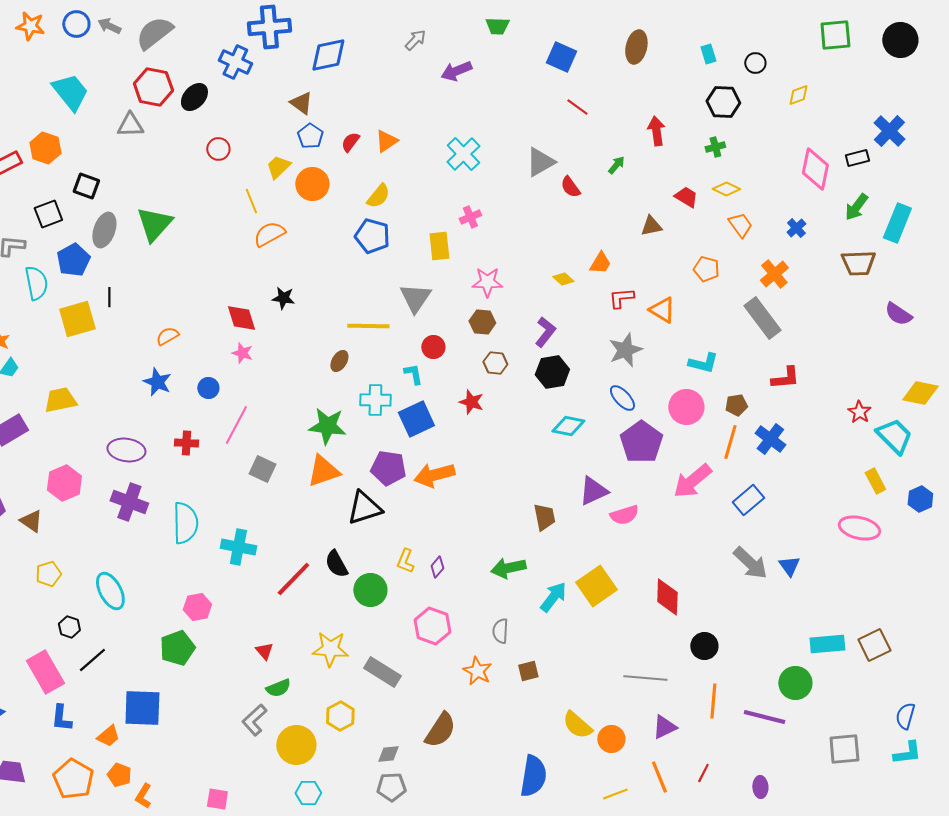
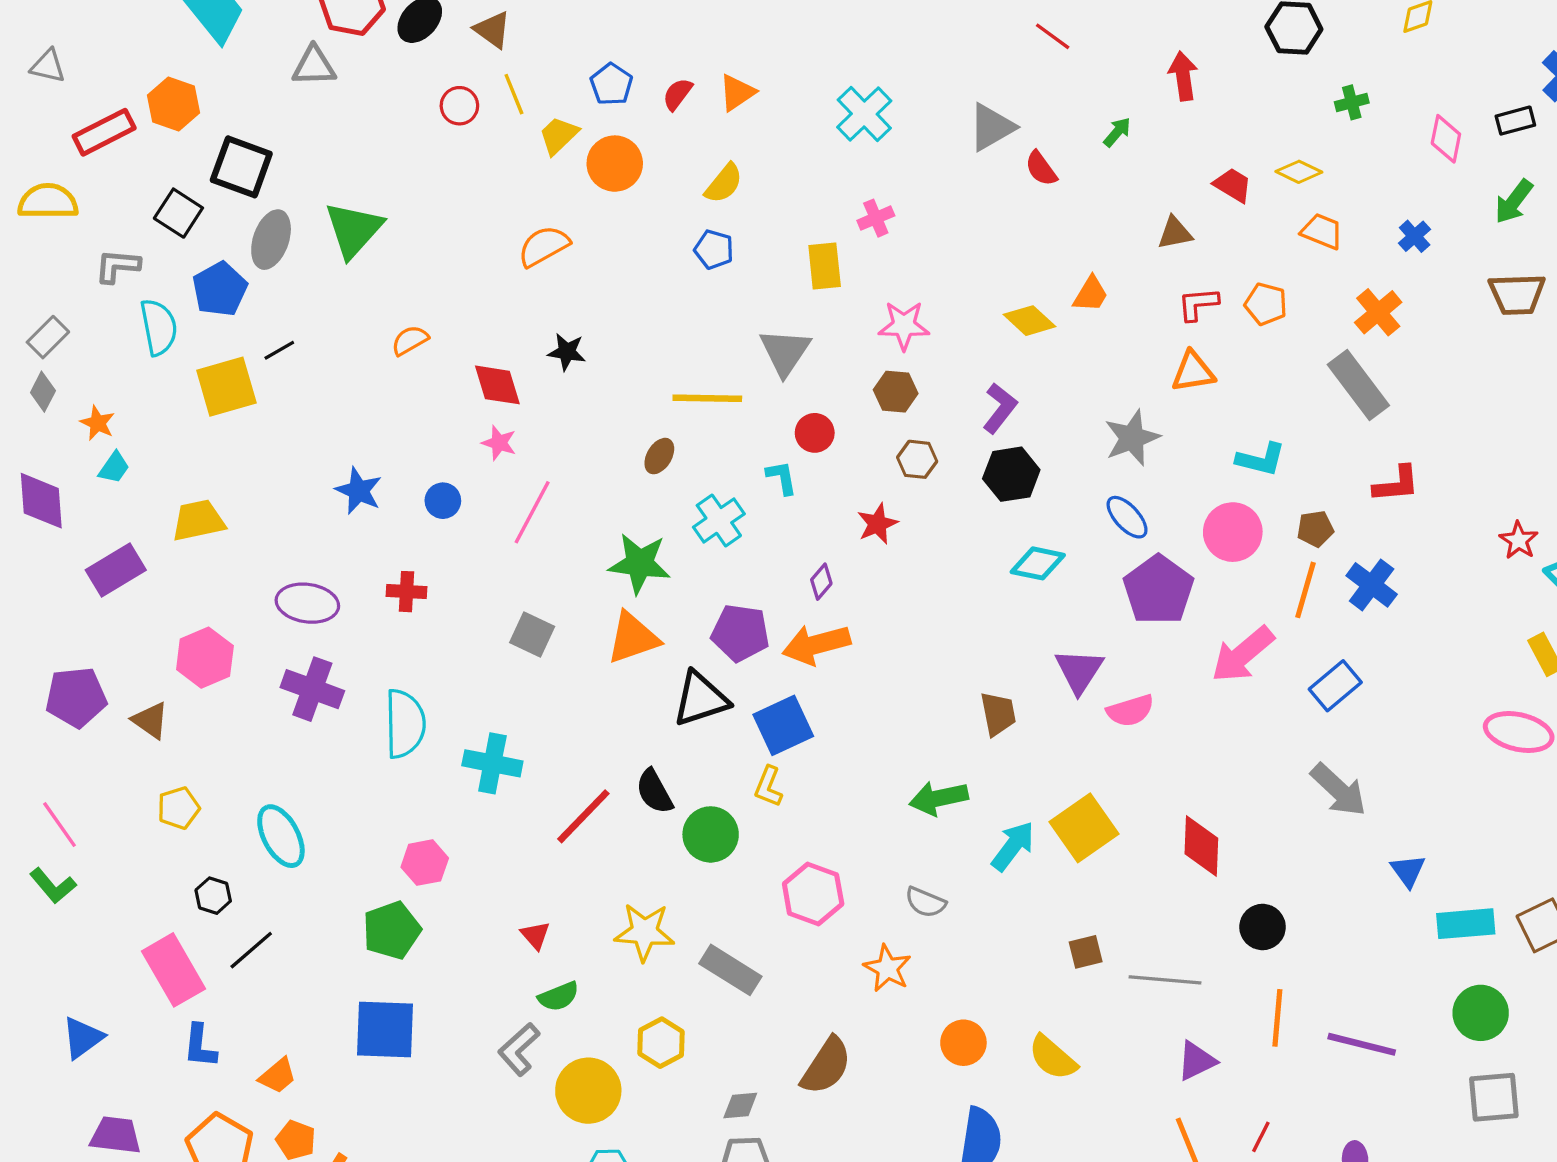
brown triangle: (301, 103) -> (492, 30), moved
green cross: (715, 147) -> (1352, 102), moved
pink diamond: (815, 169) -> (1446, 139), size x0.7
black square: (86, 186) -> (241, 167), size x1.4
yellow line: (251, 201) -> (514, 94), moved
black square: (48, 214) -> (178, 213), turned -36
orange trapezoid: (740, 225) -> (1322, 231), turned -32
blue pentagon: (372, 236) -> (714, 249), size x0.7
yellow diamond: (563, 279) -> (1030, 321), size x1.4
black line: (109, 297) -> (279, 350), turned 60
red L-shape: (621, 298) -> (1198, 304), moved
orange triangle: (662, 310) -> (1193, 372), turned -40
orange semicircle: (167, 336) -> (410, 340), moved
cyan cross: (375, 400) -> (719, 520), turned -36
red star: (471, 402) -> (877, 524), turned 30
blue square: (416, 419) -> (783, 725), moved
pink line: (236, 425) -> (532, 512), moved
purple triangle: (593, 491) -> (1079, 671), turned -32
blue triangle: (789, 566) -> (1408, 871), moved
purple diamond: (437, 567) -> (821, 582), moved
gray semicircle: (500, 631) -> (925, 902), turned -70
brown square: (528, 671) -> (1086, 952), moved
green circle: (795, 683) -> (1481, 1013), moved
blue square: (142, 708) -> (385, 1029), moved
orange circle: (611, 739) -> (963, 1043), moved

